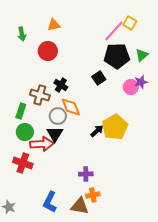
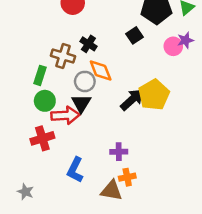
black arrow: (97, 131) -> (132, 100), size x1.5
red cross: (23, 163) -> (42, 138), turned -36
blue L-shape: (50, 202) -> (75, 170), moved

